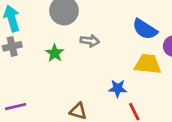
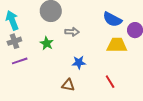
blue star: (118, 88) -> (79, 62), moved
purple line: (16, 107) -> (20, 61), moved

